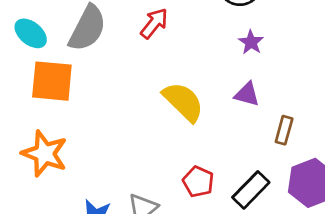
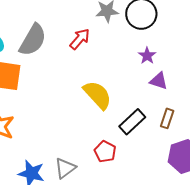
purple triangle: (247, 94) -> (159, 81), moved
black rectangle: (251, 190) -> (132, 122), moved

